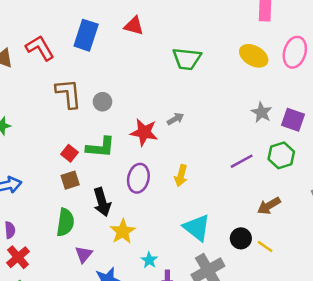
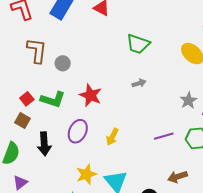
gray arrow: (175, 119) -> (139, 83), moved
brown square: (70, 180) -> (23, 120), turned 35
yellow star: (123, 231) -> (86, 174), moved

